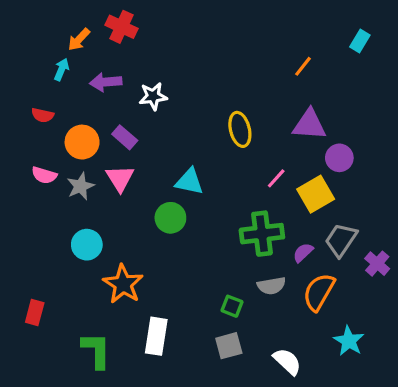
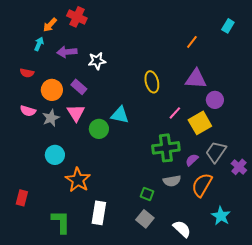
green circle: (170, 218) -> (99, 129), moved
gray square: (229, 346) -> (145, 219), turned -36

